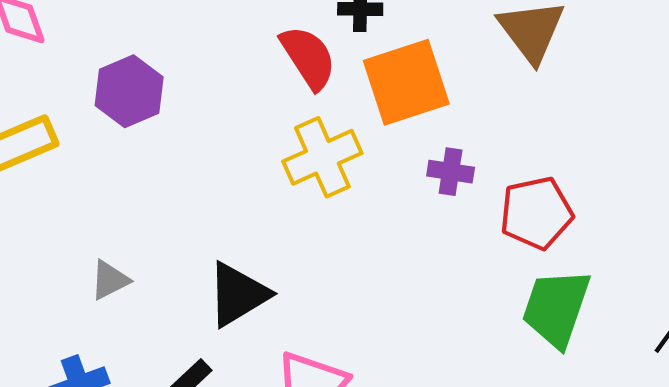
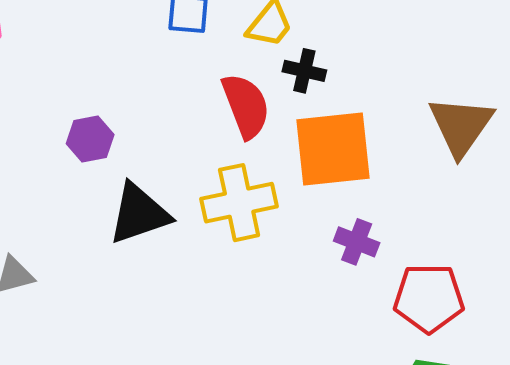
purple hexagon: (129, 91) -> (90, 139), moved, size x0.7
black triangle: (238, 294) -> (139, 214), moved

